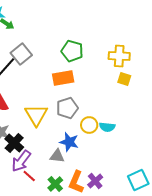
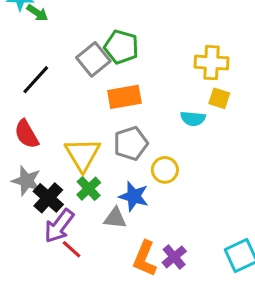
green pentagon: (72, 51) -> (121, 47), moved
gray square: (21, 54) -> (93, 59), moved
cyan semicircle: (107, 127) -> (193, 119), moved
green cross: (55, 184) -> (89, 189), moved

